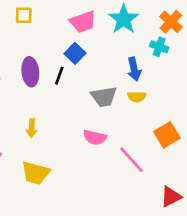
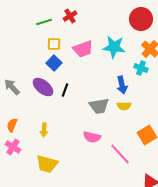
yellow square: (24, 15) -> (54, 44), moved
cyan star: (124, 19) -> (114, 47), turned -30
blue square: (75, 53) -> (54, 63), moved
purple ellipse: (30, 72) -> (43, 87), turned -45

